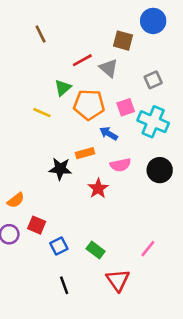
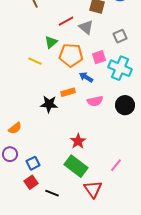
red star: (98, 188) -> (78, 141), moved
red square: (37, 225) -> (31, 182), moved, turned 32
blue square: (59, 246) -> (33, 163), moved
green rectangle: (96, 250) -> (76, 166), size x1.6
black line: (64, 285) -> (52, 193), turned -48

